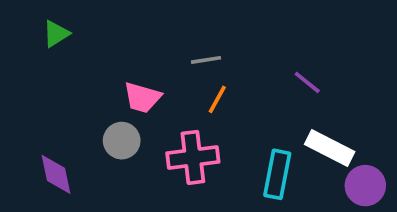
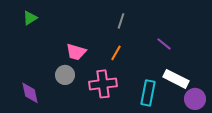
gray line: (206, 60) -> (121, 21), moved, turned -63

